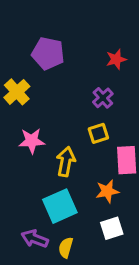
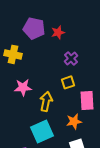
red star: (116, 59) -> (58, 32), moved
yellow cross: (17, 92) -> (13, 54), turned -36

